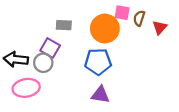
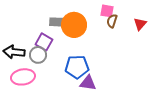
brown semicircle: (139, 18) -> (112, 21), moved
orange circle: (105, 29) -> (74, 25), moved
blue pentagon: (98, 62) -> (77, 67), moved

